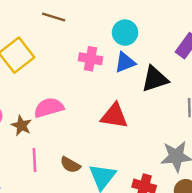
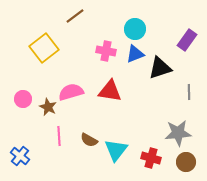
brown line: (54, 17) -> (75, 16), turned -54
red triangle: (114, 116) -> (110, 91), moved

